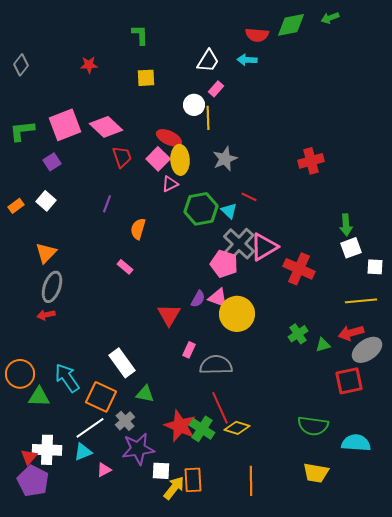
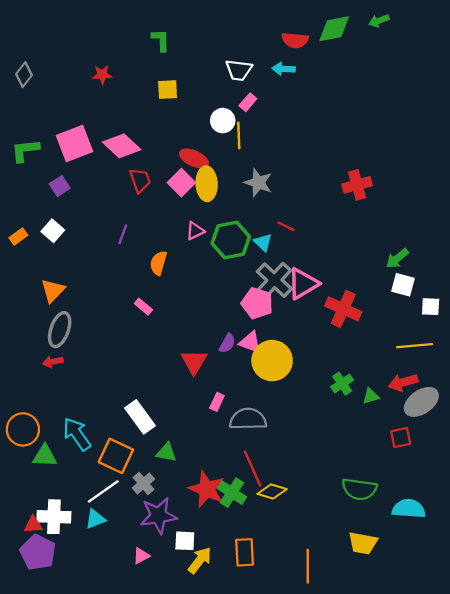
white trapezoid: (208, 61) -> (239, 70), turned 65
gray star: (225, 159) -> (258, 183), turned -30
pink triangle: (170, 184) -> (195, 231), moved
green arrow: (346, 225) -> (397, 258), turned 55
white square: (351, 248) -> (403, 285), turned 35
red square: (349, 381) -> (401, 438), size x0.7
red triangle: (29, 457) -> (33, 525), turned 48
pink triangle: (104, 470) -> (141, 556), moved
orange rectangle: (193, 480) -> (245, 552), moved
orange line: (251, 481) -> (308, 566), moved

